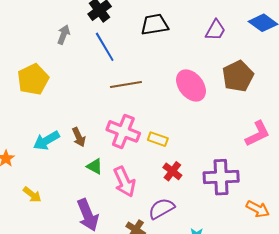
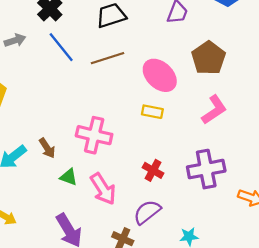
gray arrow: (64, 35) -> (15, 40), turned 60
brown line: (126, 85) -> (107, 58), moved
pink L-shape: (258, 134) -> (214, 110), moved
yellow rectangle: (158, 139) -> (152, 112), moved

